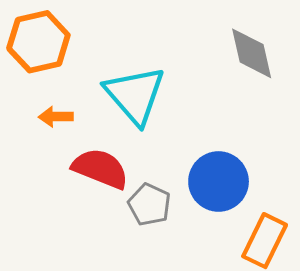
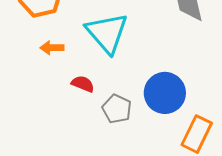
red semicircle: (100, 169) -> (83, 84), size x0.6

